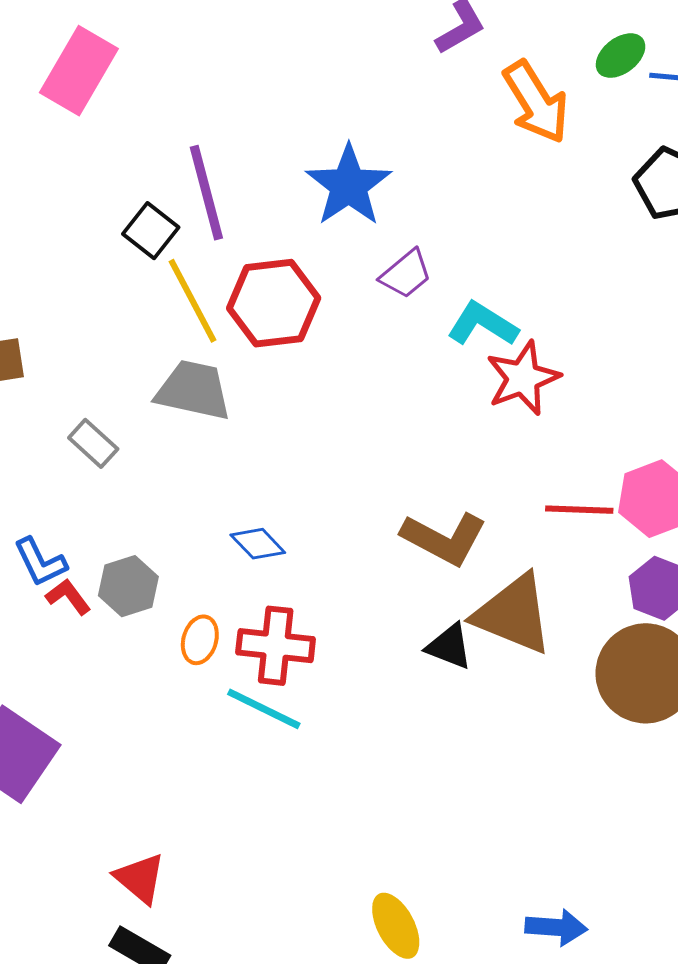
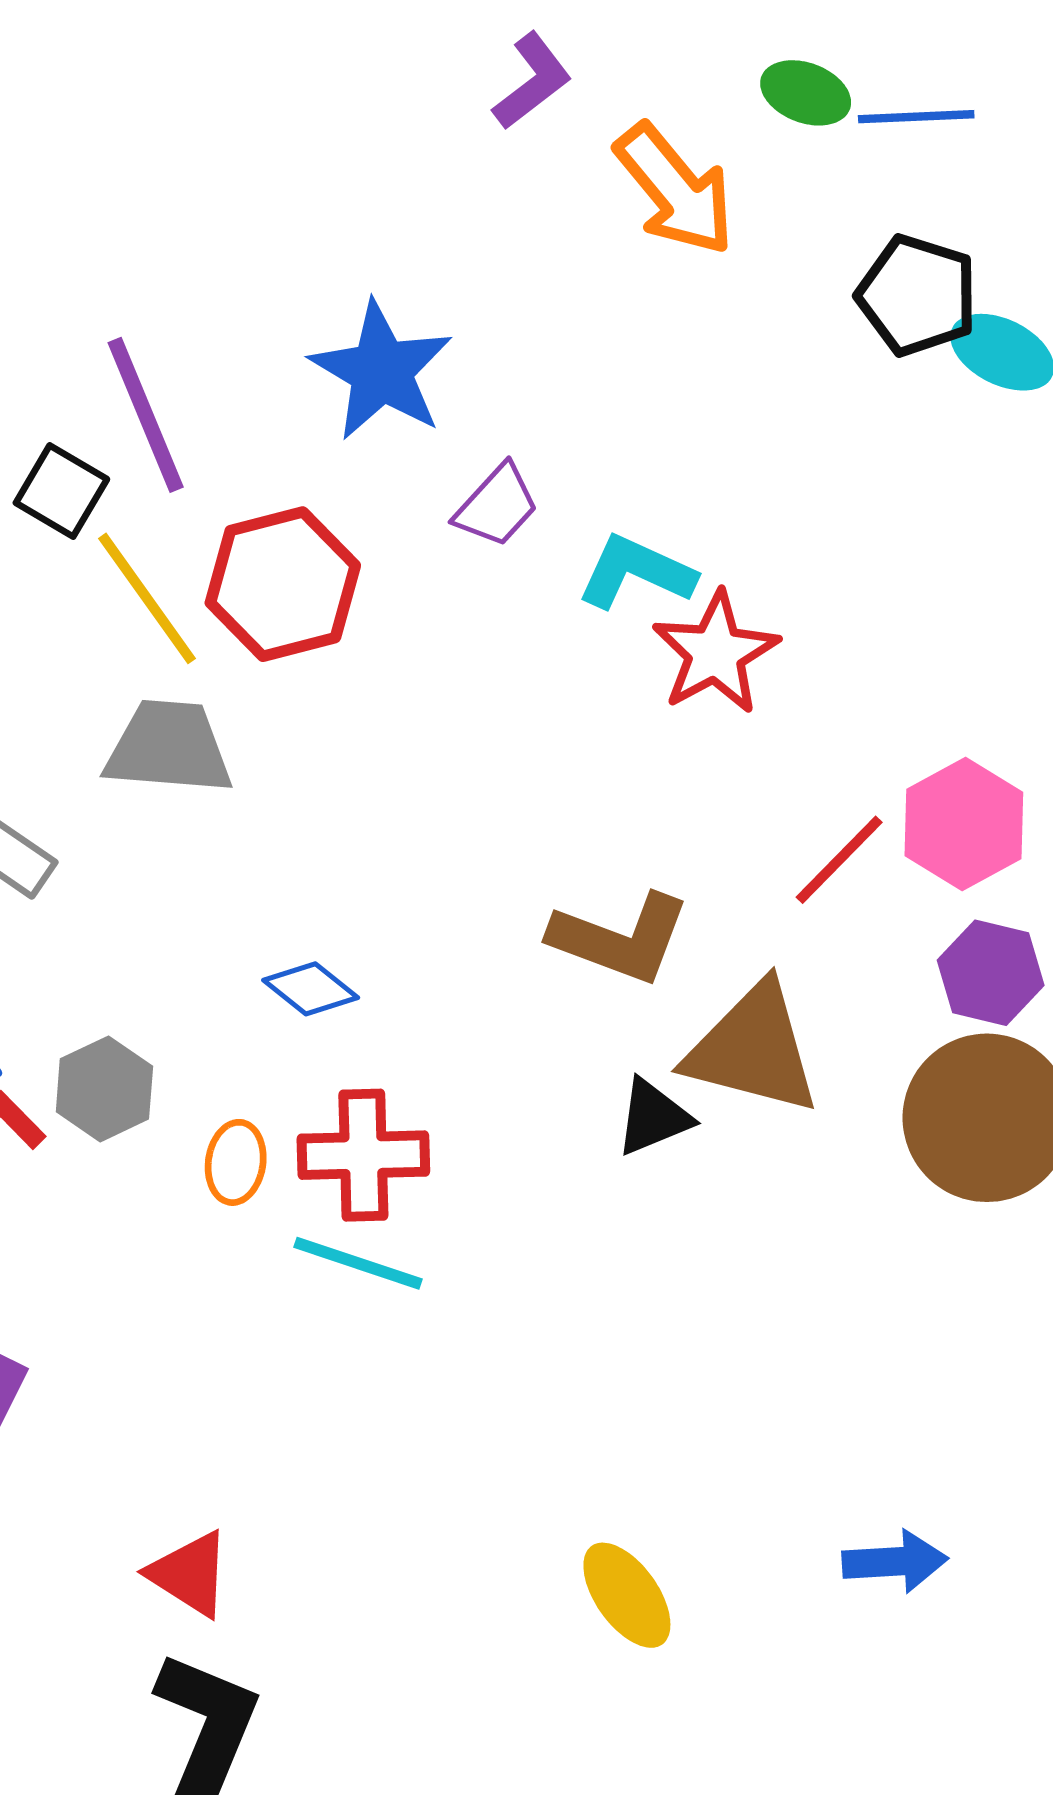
green ellipse: (621, 56) -> (806, 93), turned 66
red line: (579, 510) -> (839, 860), turned -40
black triangle: (449, 646) -> (653, 1117), turned -36

